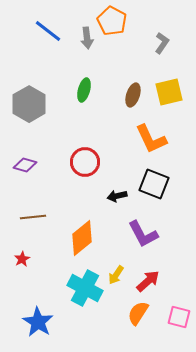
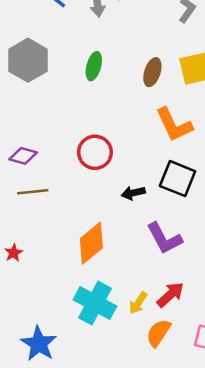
gray hexagon: (29, 104) -> (28, 60), moved
brown line: (33, 217) -> (33, 192), moved
red star: (22, 259) -> (14, 253), moved
yellow arrow: (116, 275) -> (138, 303), moved

